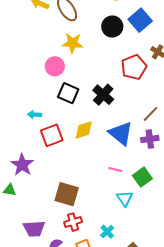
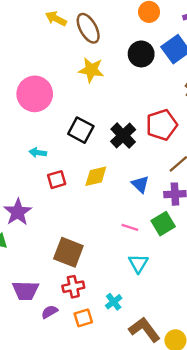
pink circle: (55, 66) -> (35, 94), moved, size x1.5
red pentagon: (134, 67) -> (162, 125), moved
blue triangle: (121, 133) -> (140, 184), size x0.6
red square: (52, 135) -> (57, 180), size x0.7
green square: (142, 177) -> (163, 224), moved

